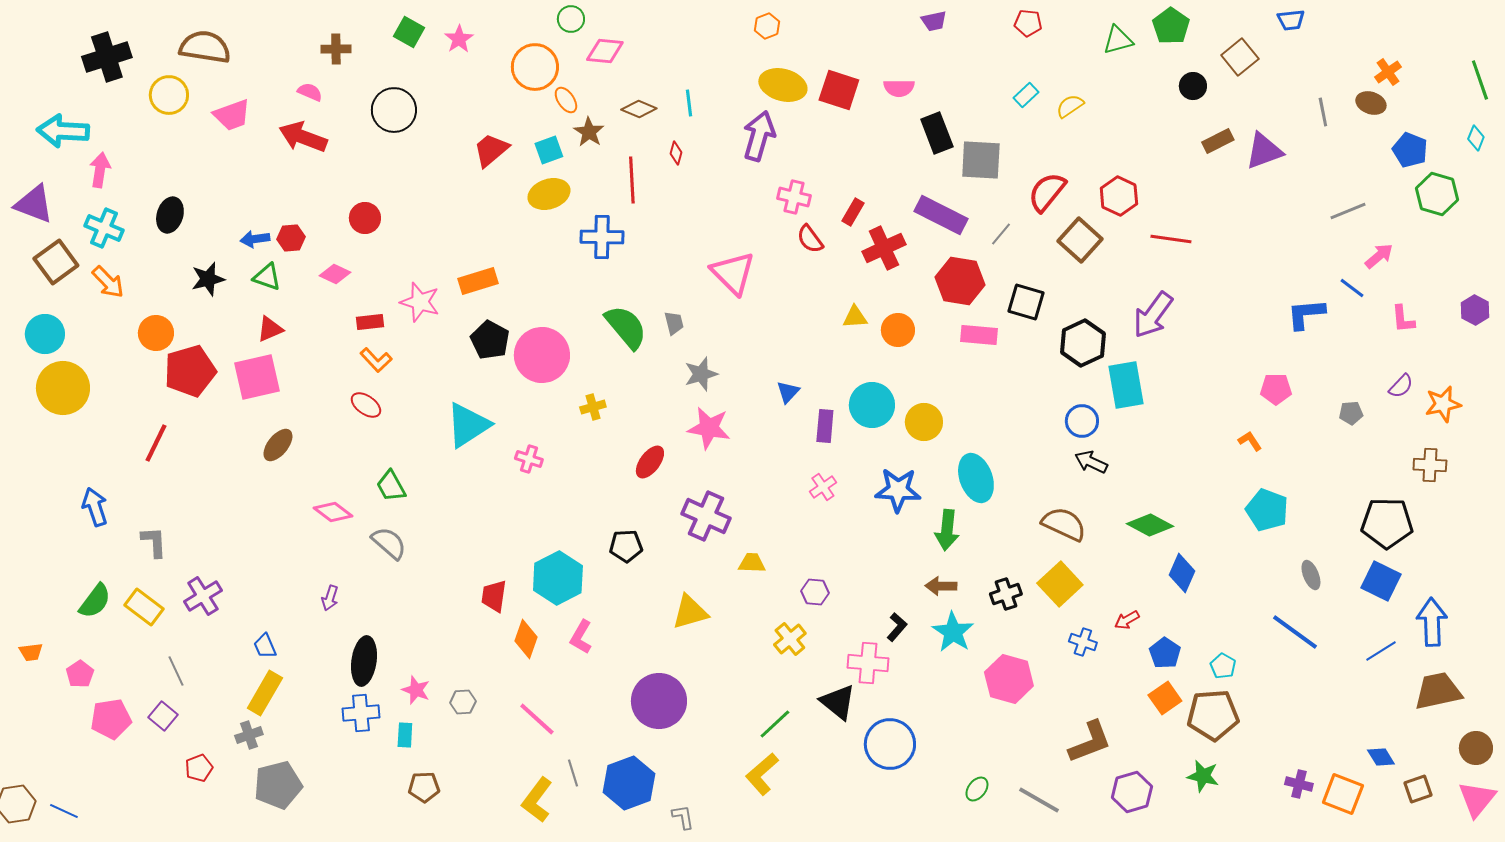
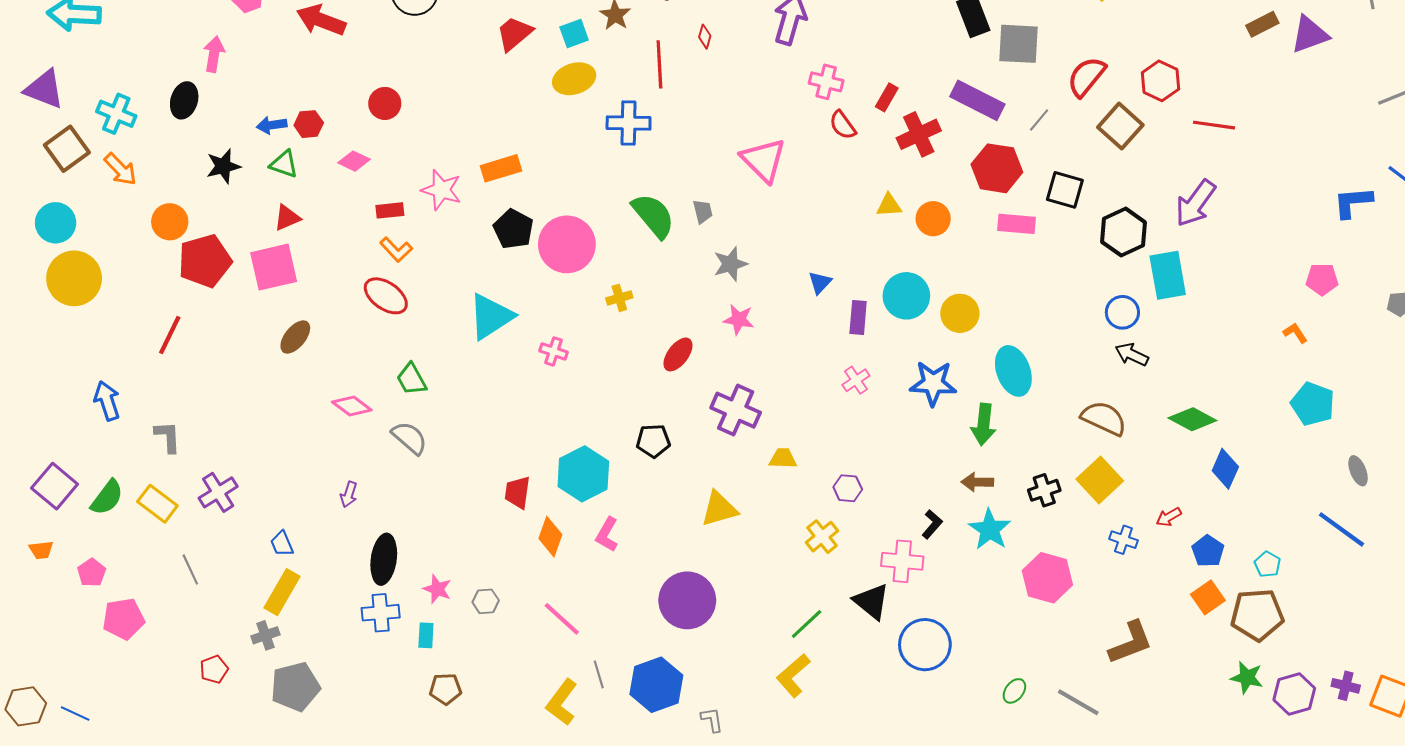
pink arrow: (100, 170) -> (214, 54), moved
red ellipse: (366, 405) -> (386, 296), size x1.4
pink star: (709, 428) -> (739, 320), size x0.7
purple square: (163, 716) -> (55, 486), moved, size x1.5
purple hexagon: (1132, 792) -> (1294, 694), moved

